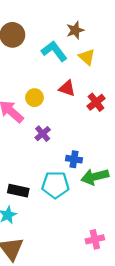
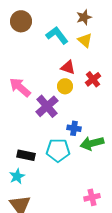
brown star: (75, 30) -> (84, 17), moved
yellow circle: (34, 98) -> (65, 86), moved
purple cross: (43, 134) -> (47, 106), size x1.6

